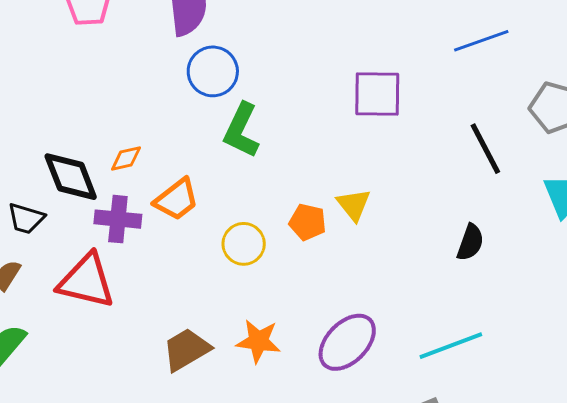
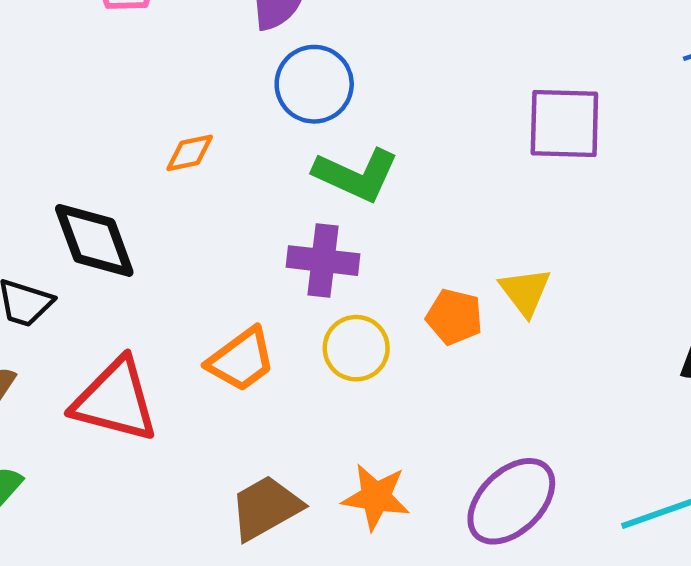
green L-shape: (241, 130) -> (356, 175), turned -92
orange diamond: (126, 159) -> (190, 153), moved
orange trapezoid: (176, 199) -> (241, 360), moved
purple cross: (118, 219) -> (323, 261), moved

